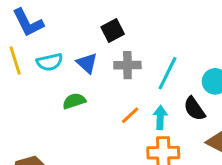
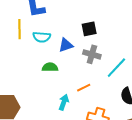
blue triangle: (87, 63) -> (66, 45), turned 42
cyan arrow: (160, 118) -> (64, 102), moved

